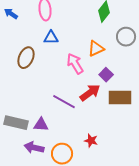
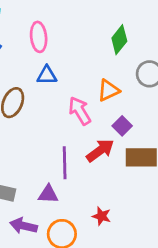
purple line: (64, 102) -> (65, 163), turned 60
purple triangle: (41, 125) -> (48, 194), moved

